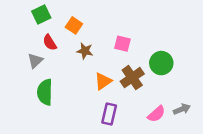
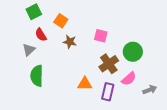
orange triangle: (103, 81) -> (85, 84), moved, turned 35
purple rectangle: (109, 114) -> (108, 92), moved
pink semicircle: (156, 114) -> (129, 79), moved

